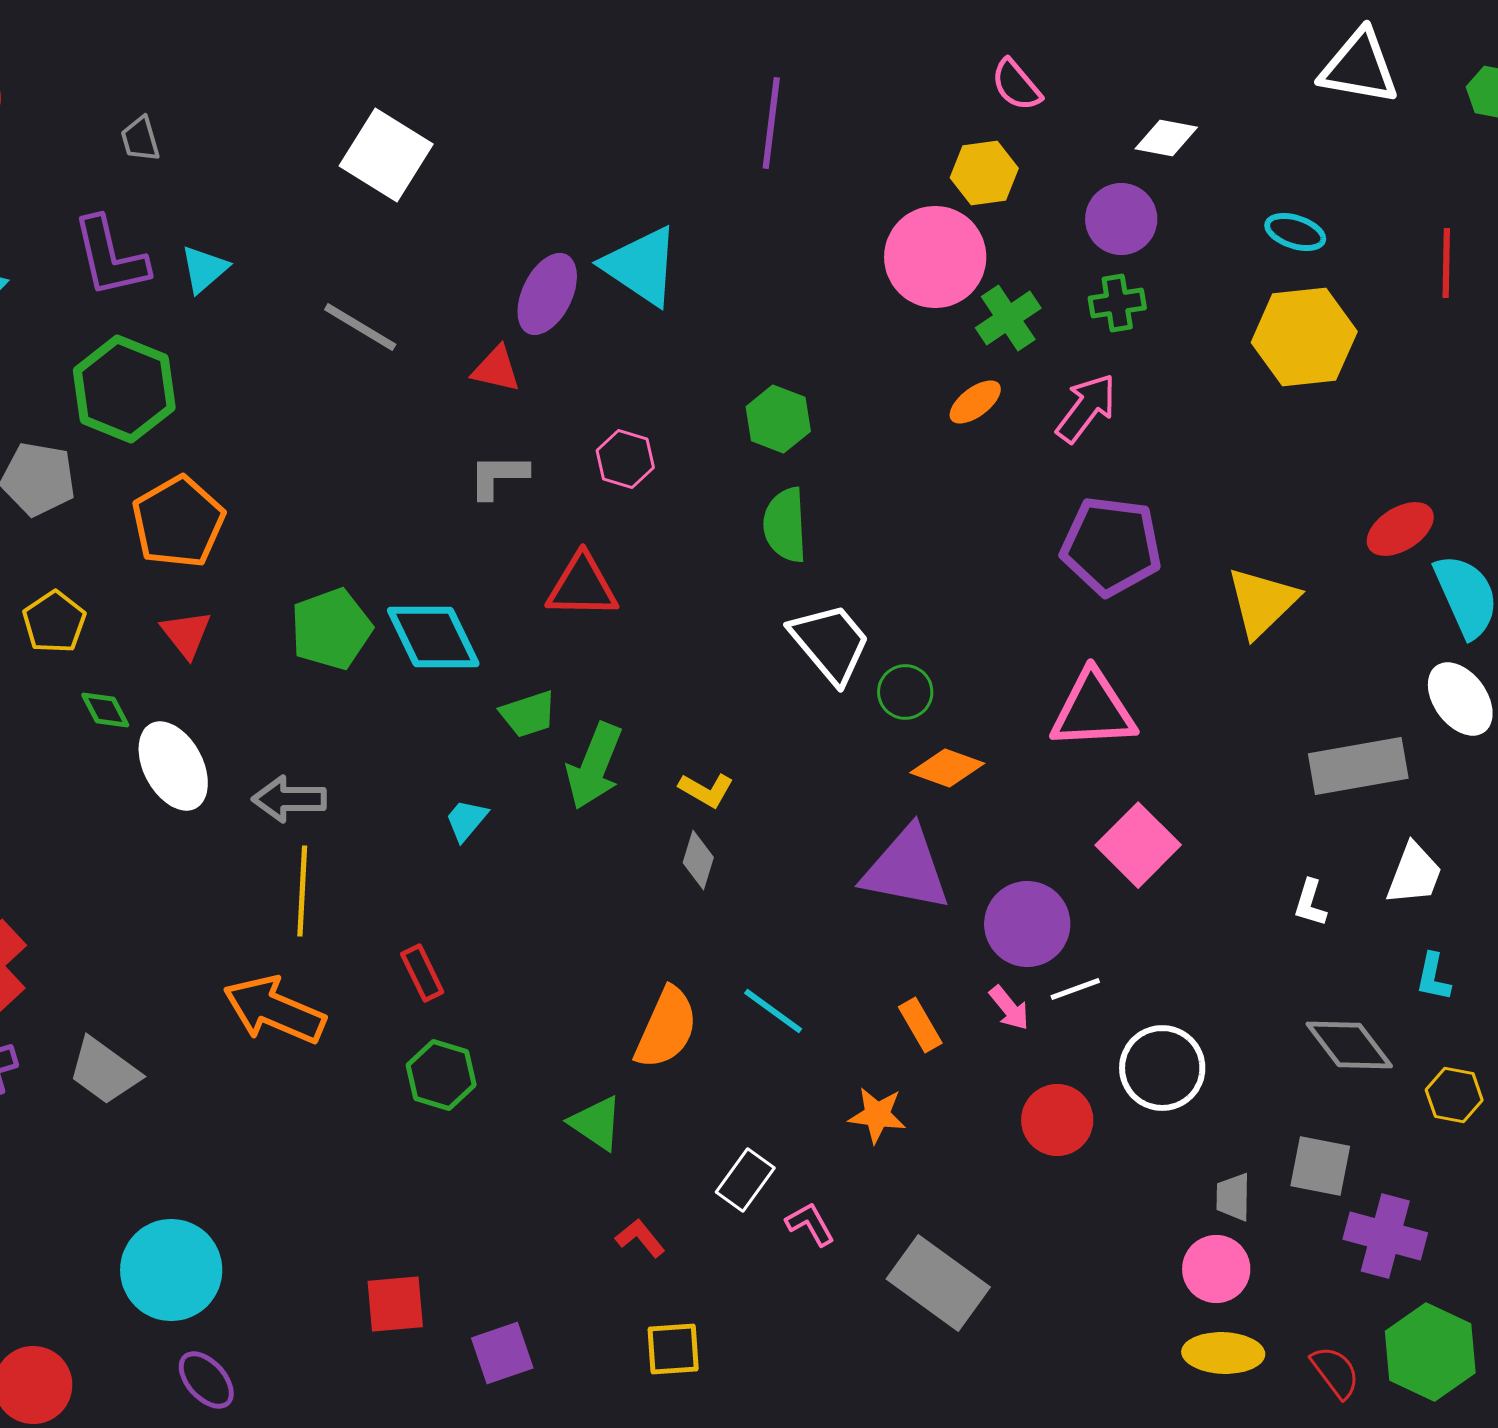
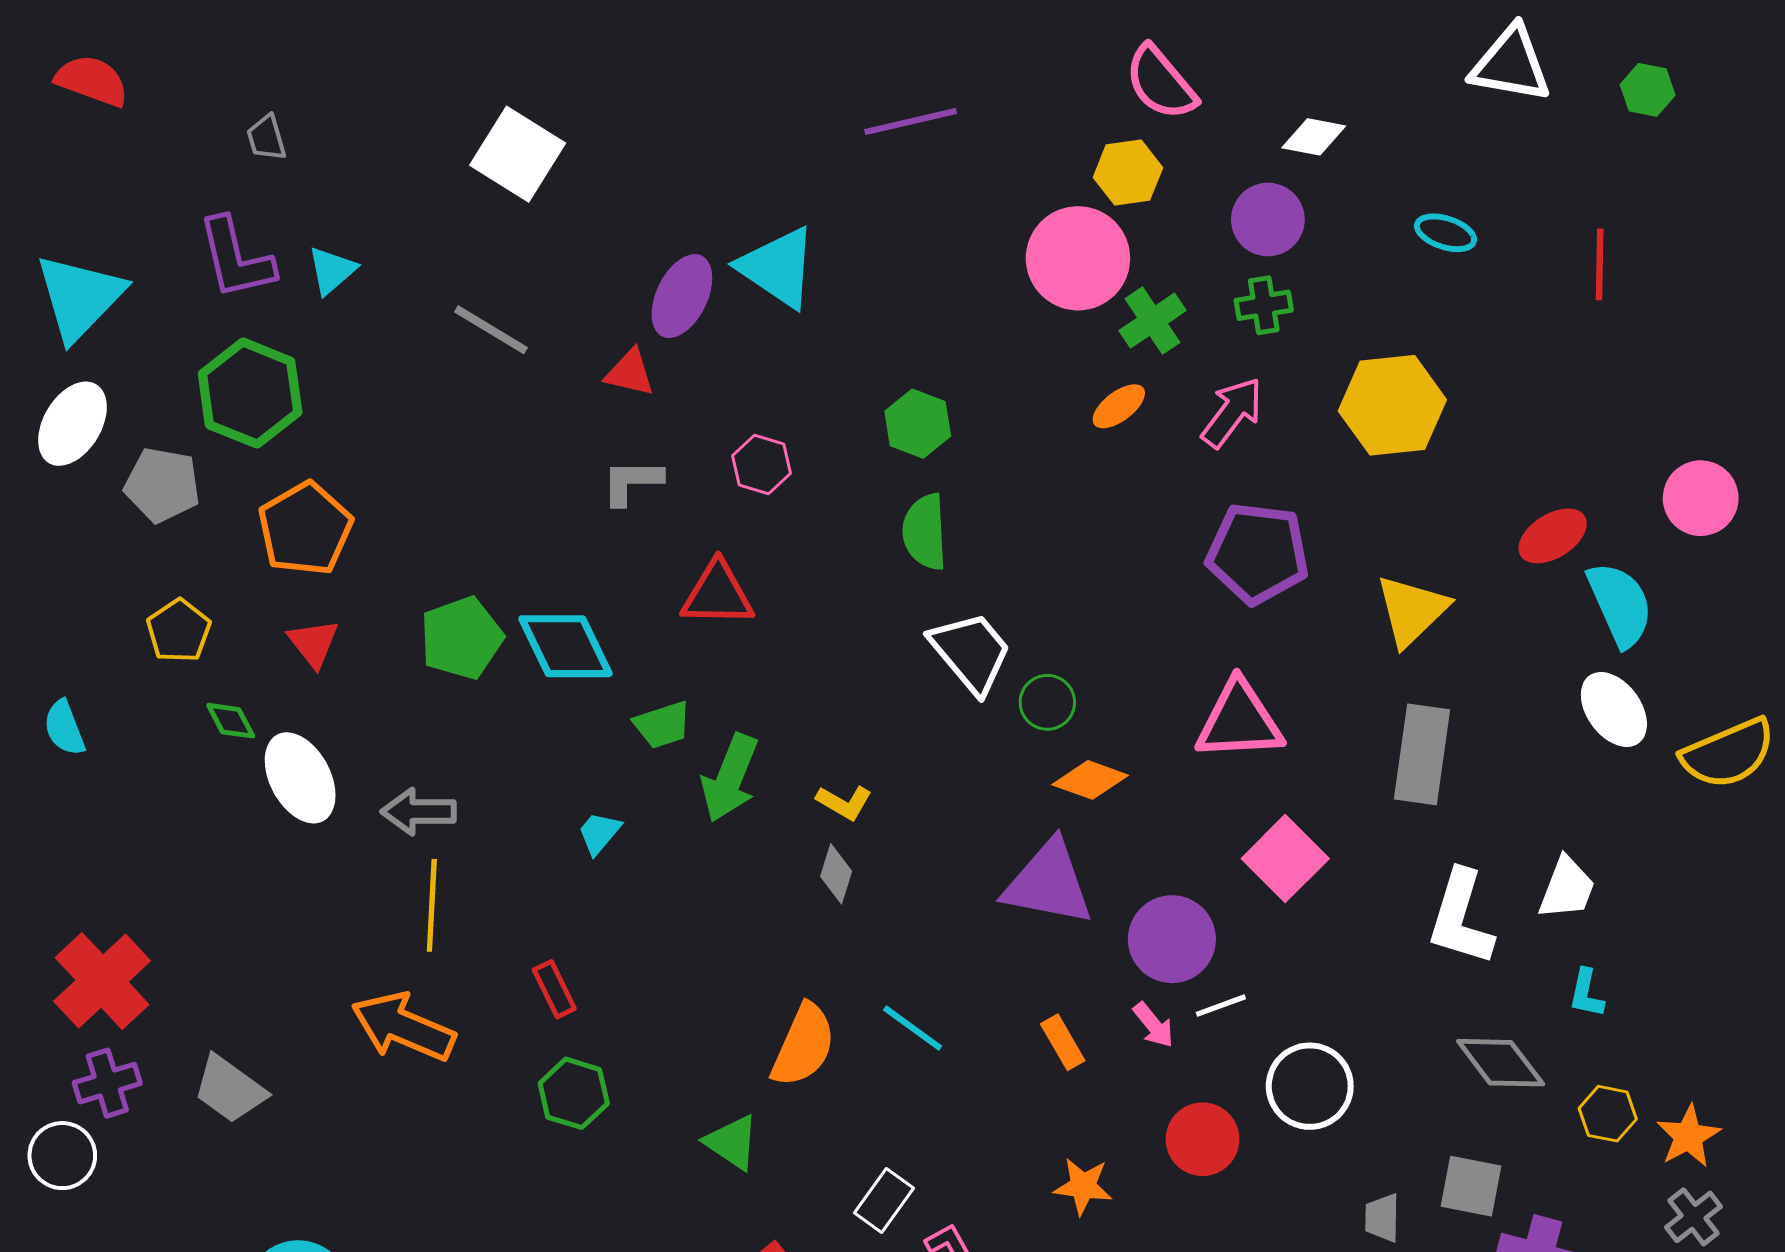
pink semicircle: (1016, 85) -> (1161, 83), size x1.4
purple line: (771, 123) -> (911, 122), turned 70
yellow hexagon: (1304, 337) -> (1392, 405), moved
gray rectangle: (1358, 766) -> (1422, 754), moved, turned -72
white L-shape: (1310, 903) -> (1461, 918), size x2.0
orange star: (877, 1115) -> (1083, 1186), moved

